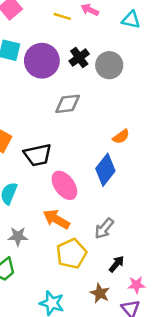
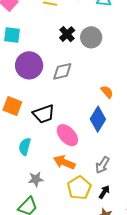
purple circle: (42, 61) -> (29, 65), moved
orange semicircle: (121, 137) -> (107, 92), turned -88
black arrow: (116, 264) -> (104, 192), moved

